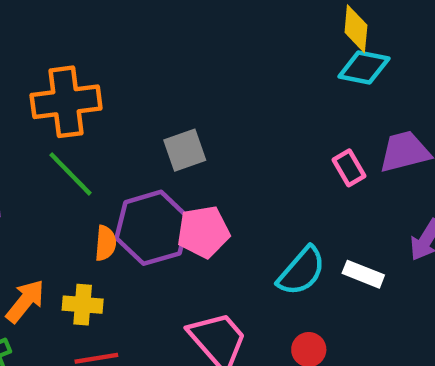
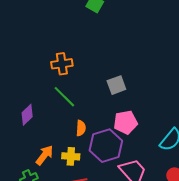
orange cross: (66, 102) -> (62, 64), size x0.7
purple hexagon: (152, 228) -> (106, 146), moved

